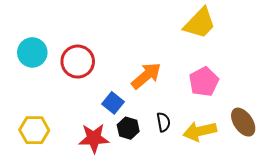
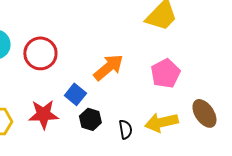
black semicircle: (163, 122) -> (125, 129), moved
red star: (94, 138) -> (43, 114), moved

